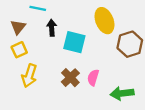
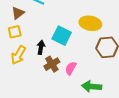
yellow ellipse: (104, 21) -> (90, 23), turned -70
black arrow: (52, 28) -> (41, 47), moved

